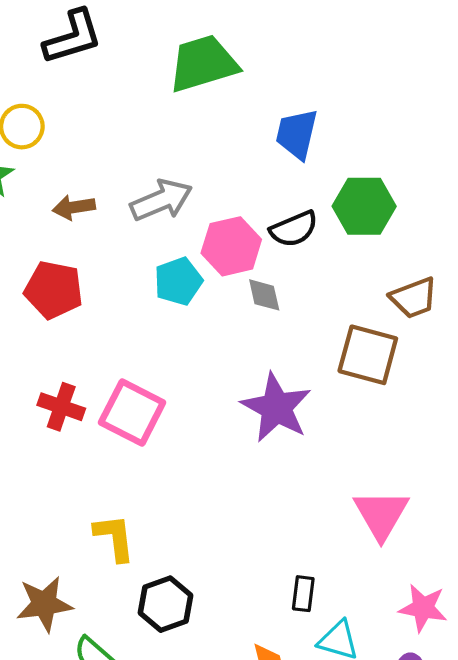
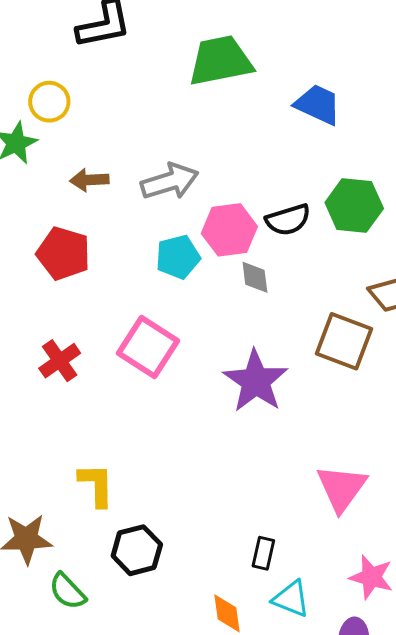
blue trapezoid: (297, 134) -> (318, 104), moved, turned 96
red cross: (61, 407) -> (60, 361), turned 30
pink square: (132, 412) -> (148, 347), moved

